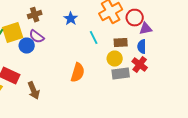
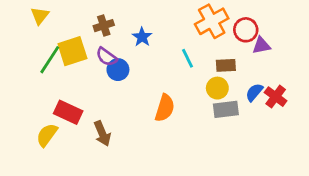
blue star: (71, 19) -> (142, 37), moved
blue circle: (27, 46) -> (118, 70), moved
blue semicircle: (142, 47) -> (254, 92), moved, turned 40
red cross: (140, 65) -> (276, 97), moved

